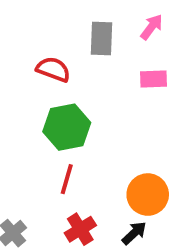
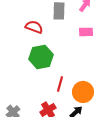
red line: (67, 179) -> (60, 84), moved

